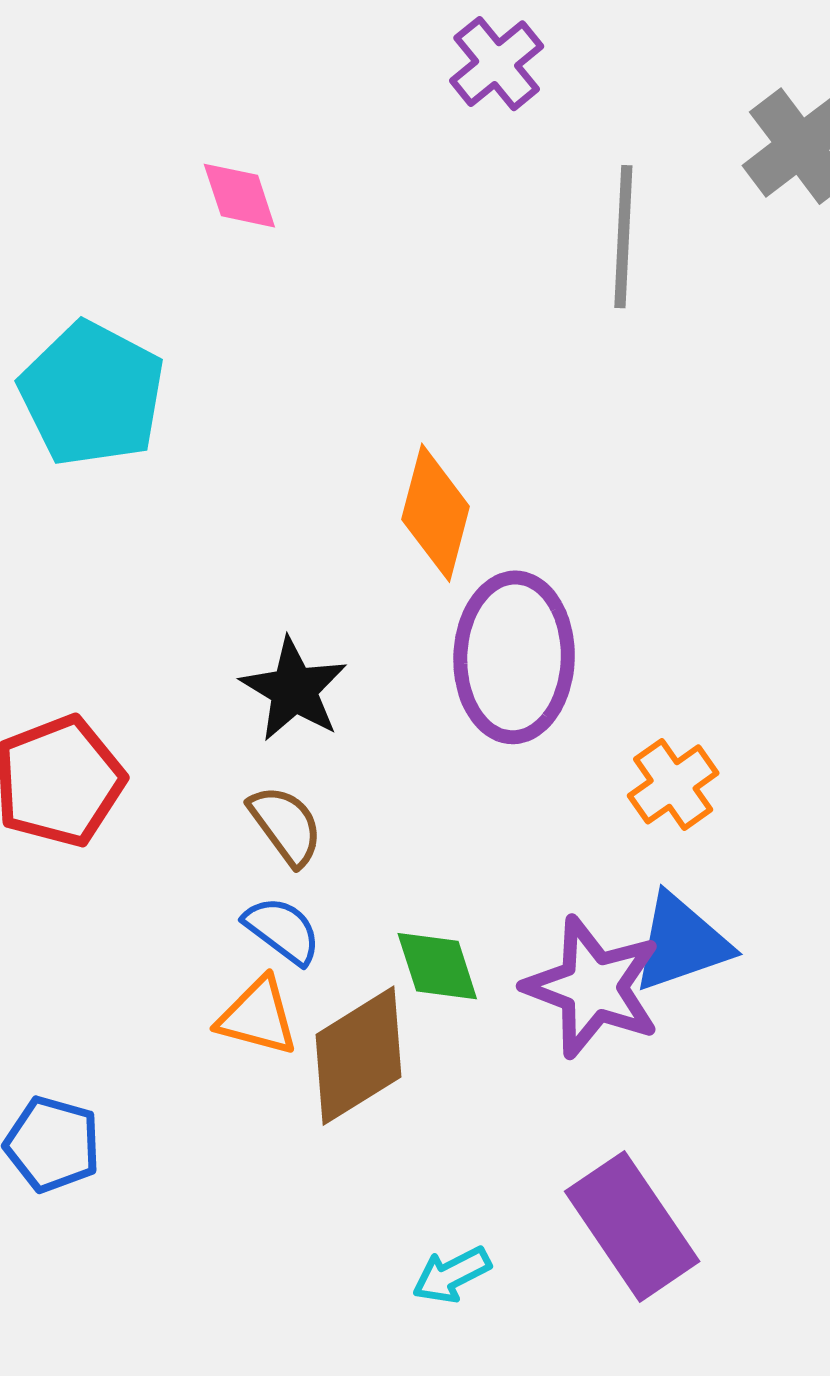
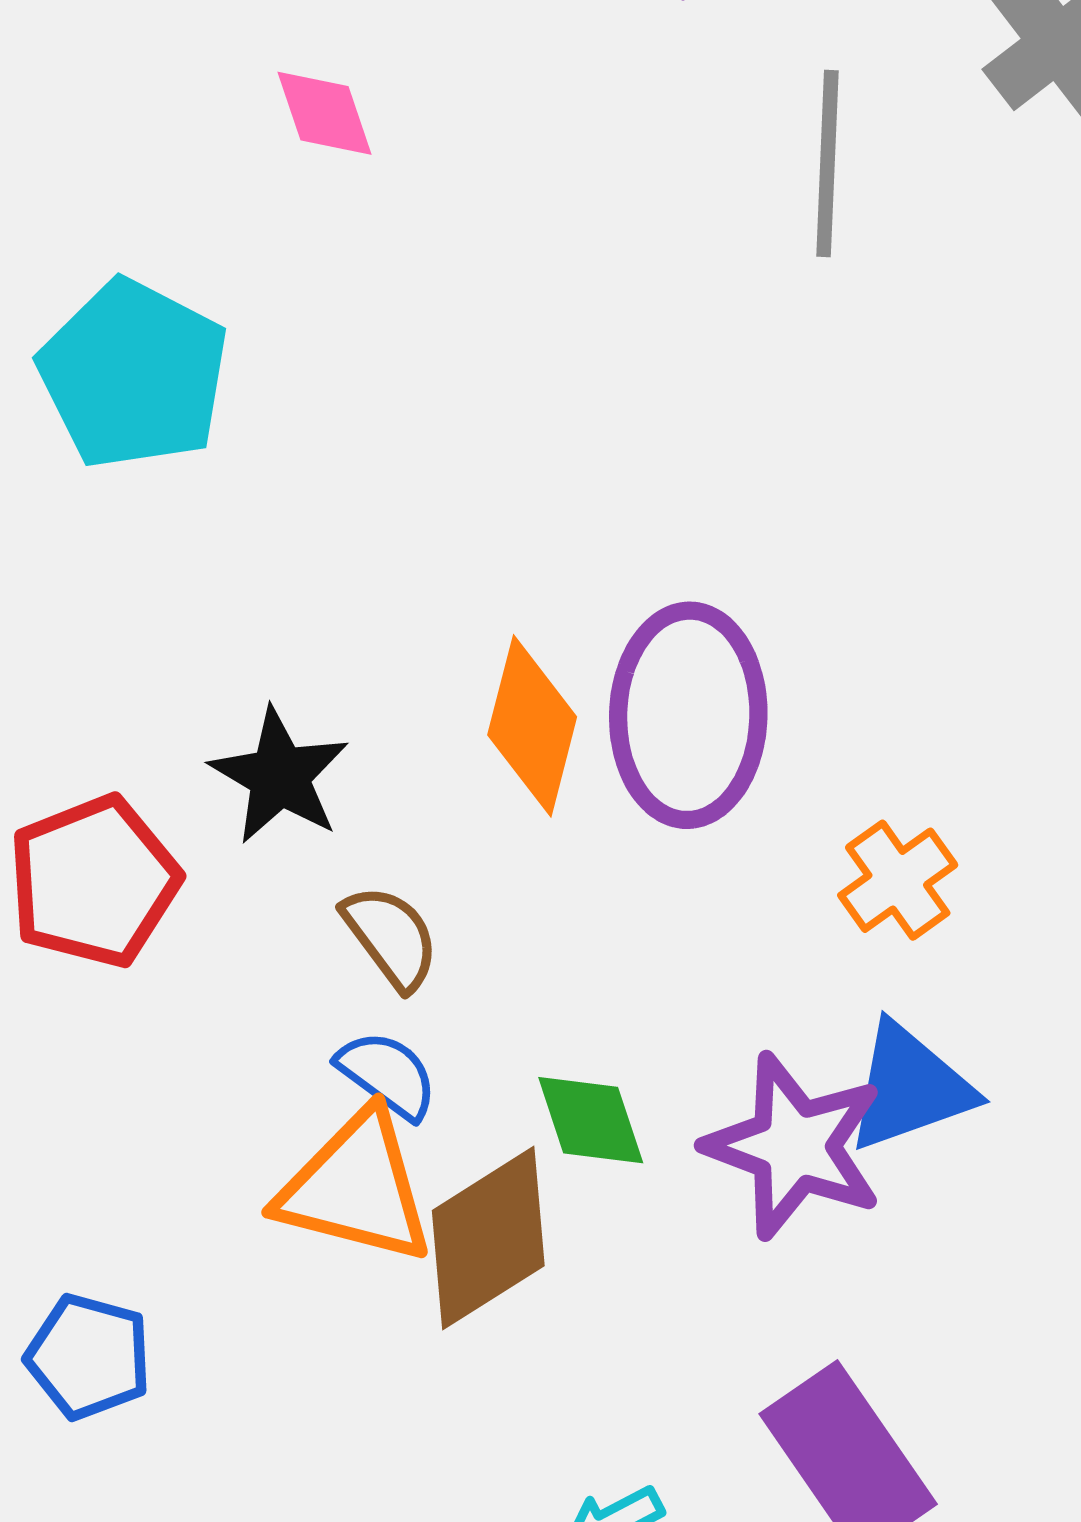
orange diamond: (436, 513) -> (532, 726), moved
black star: (294, 689) -> (280, 776), moved
orange triangle: (258, 1017) -> (356, 1188), size x1.5

